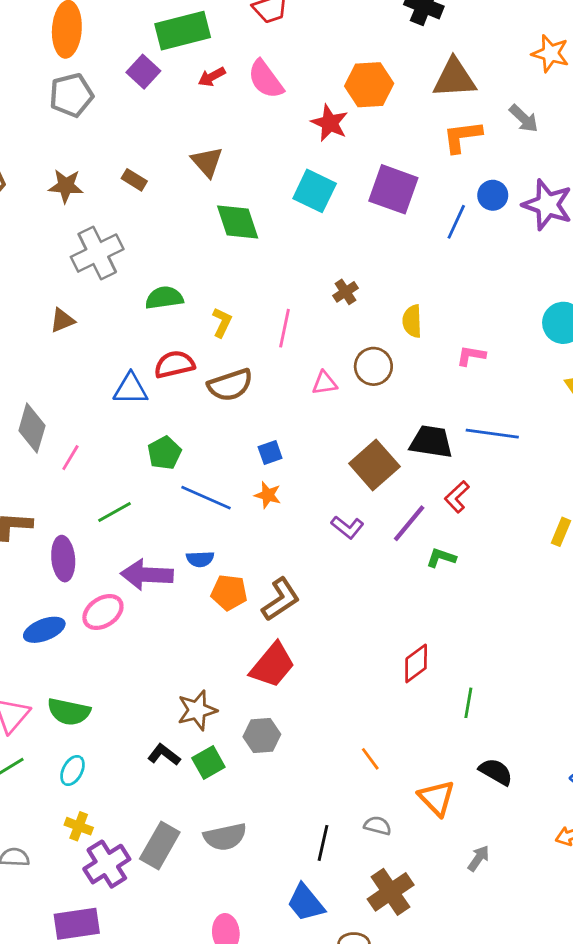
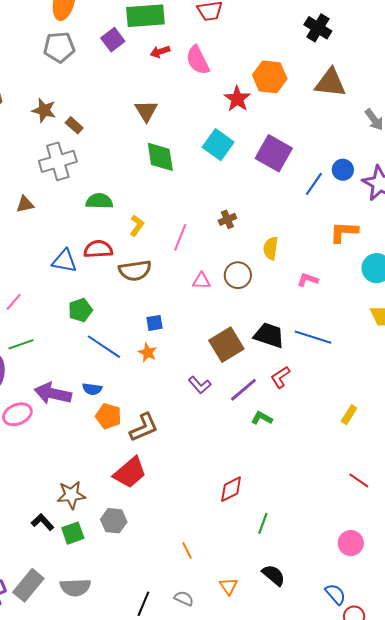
orange L-shape: (462, 137) -> (344, 232), moved
brown rectangle: (134, 180) -> (74, 125), moved
green line: (114, 512) -> (21, 344), moved
orange triangle: (437, 798) -> (229, 586), size x0.7

